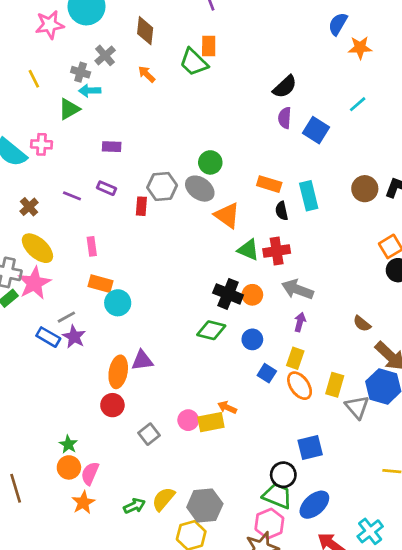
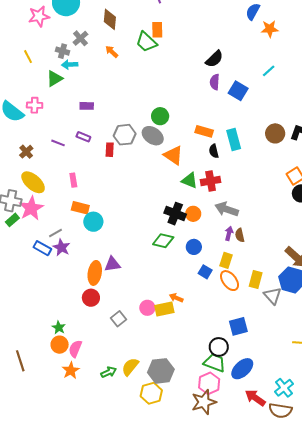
brown semicircle: (362, 324) -> (240, 235), moved, turned 40

